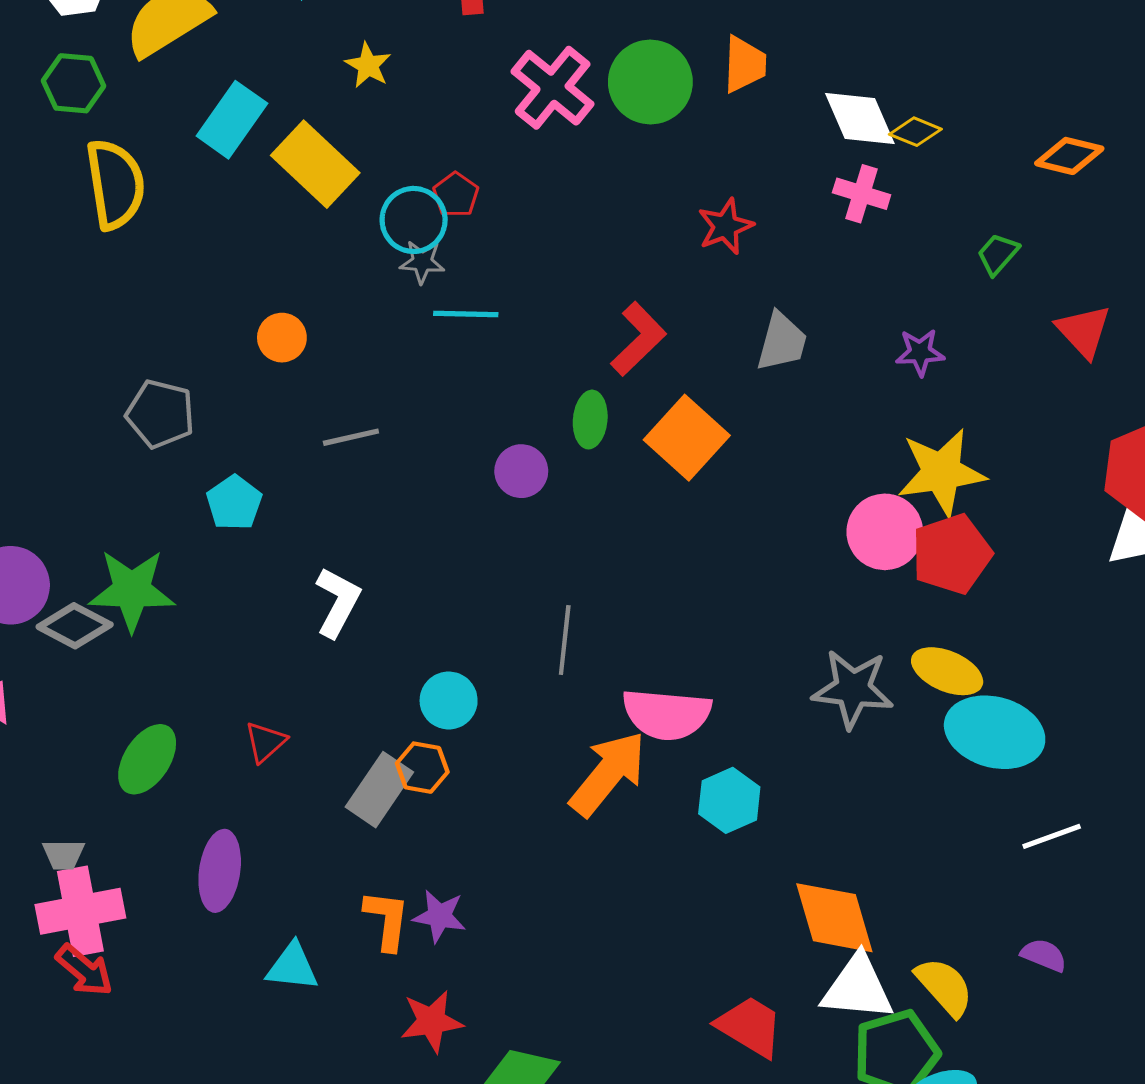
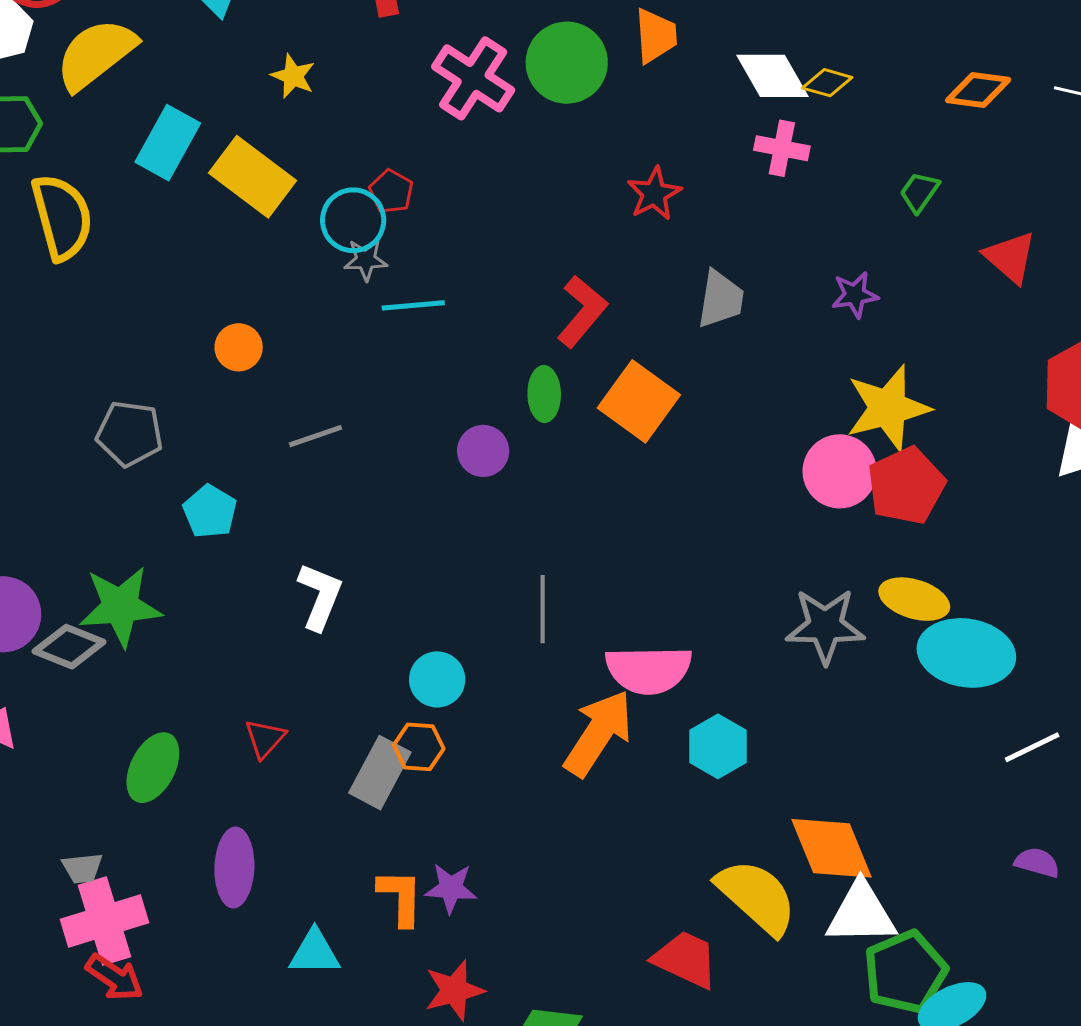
yellow semicircle: (944, 987) -> (757, 897), moved, size x1.4
red trapezoid: (750, 1026) -> (686, 959), moved

